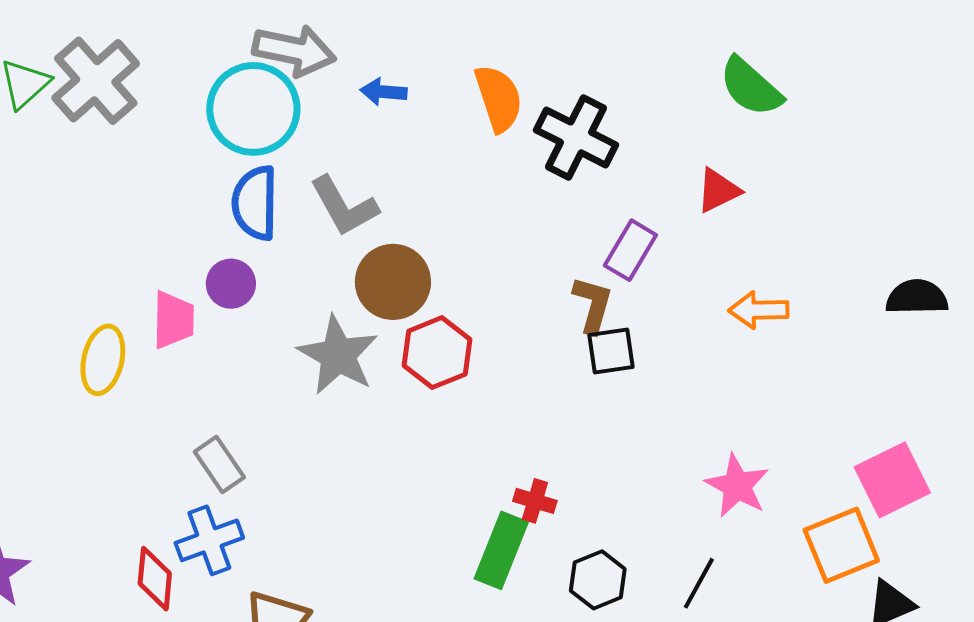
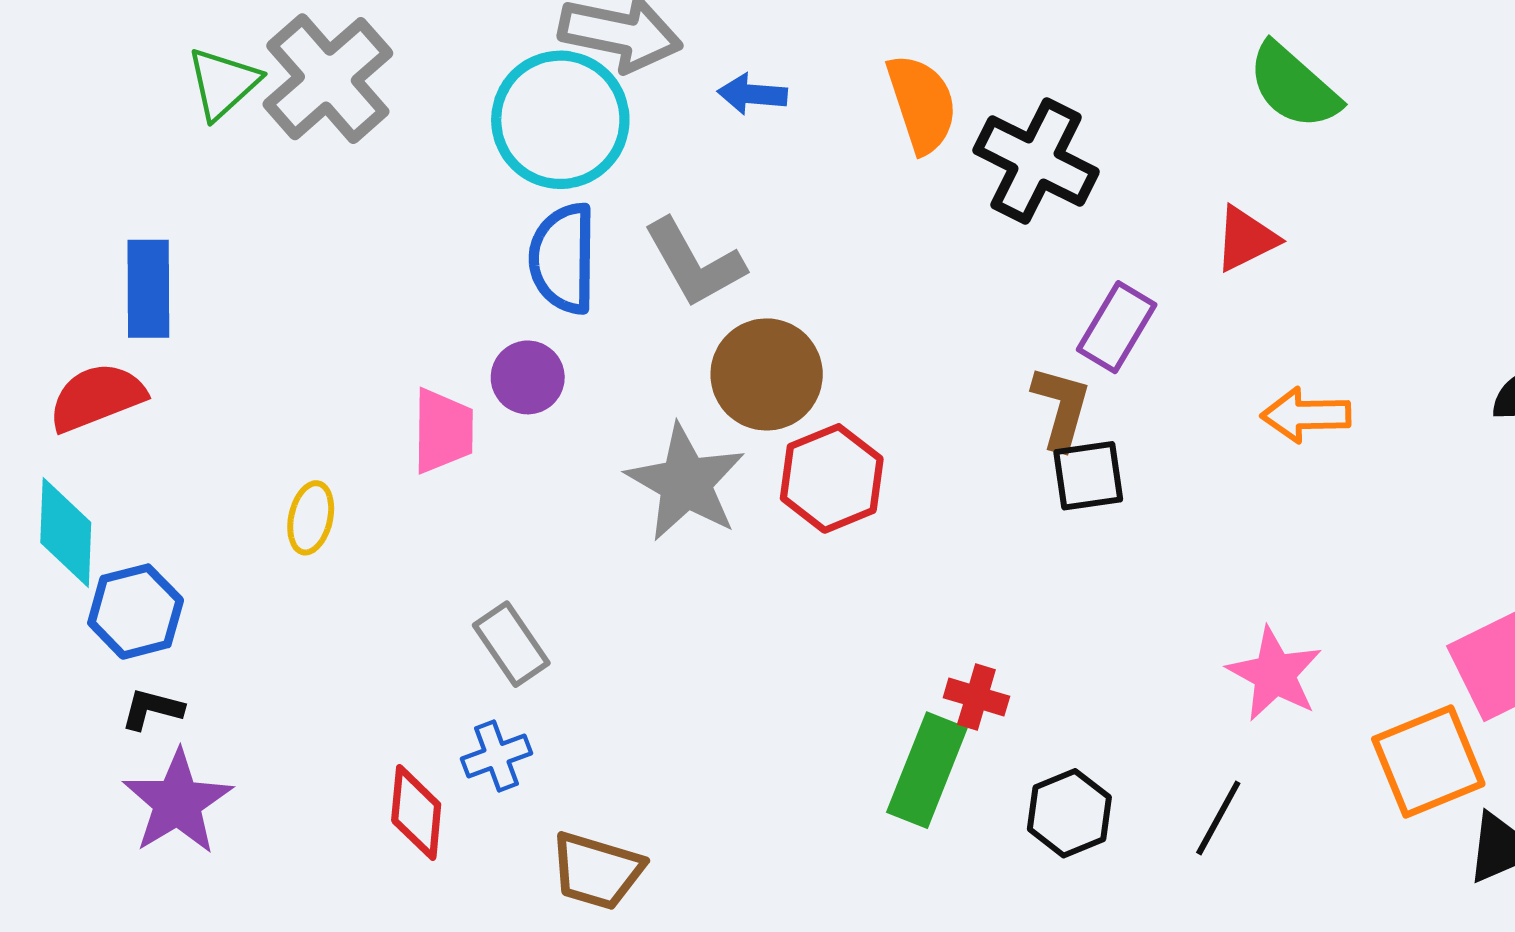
yellow ellipse: (103, 360) -> (311, 518), moved, size x0.7
blue cross: (209, 540) -> (497, 756), size x0.7

